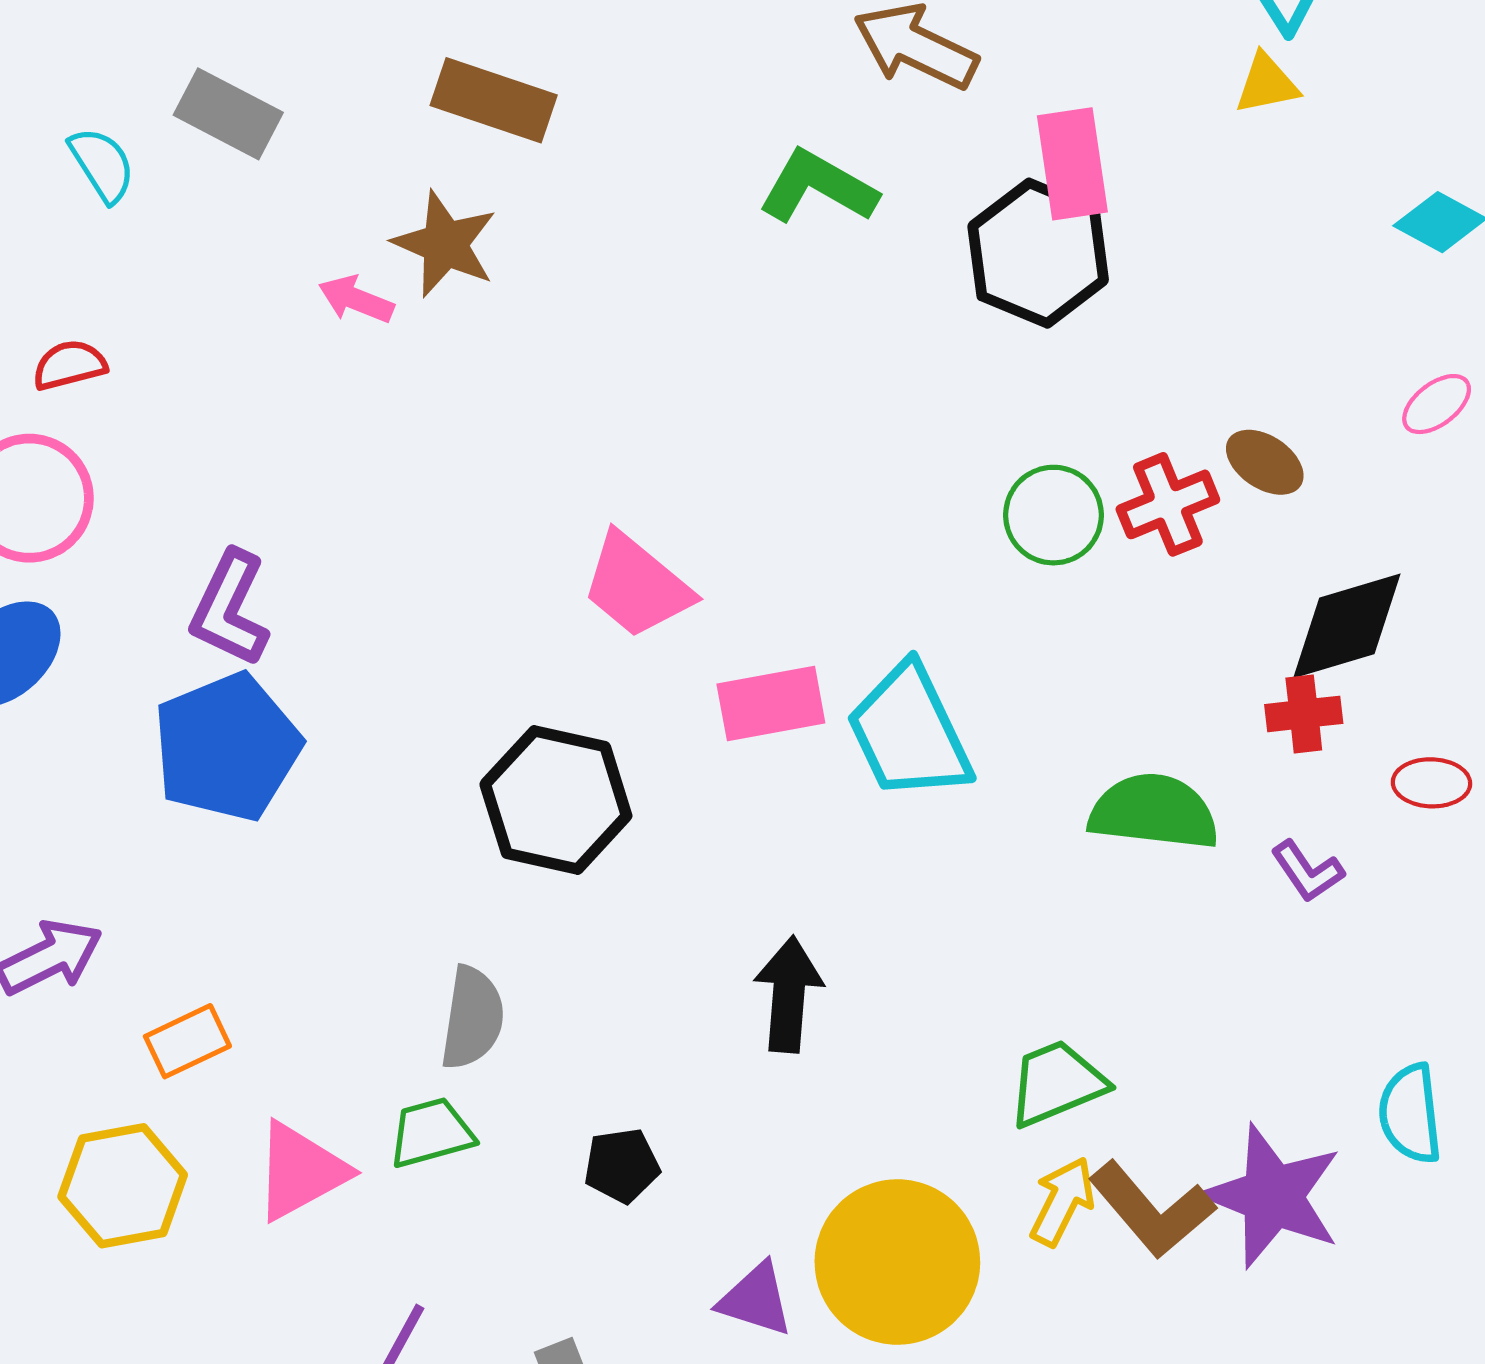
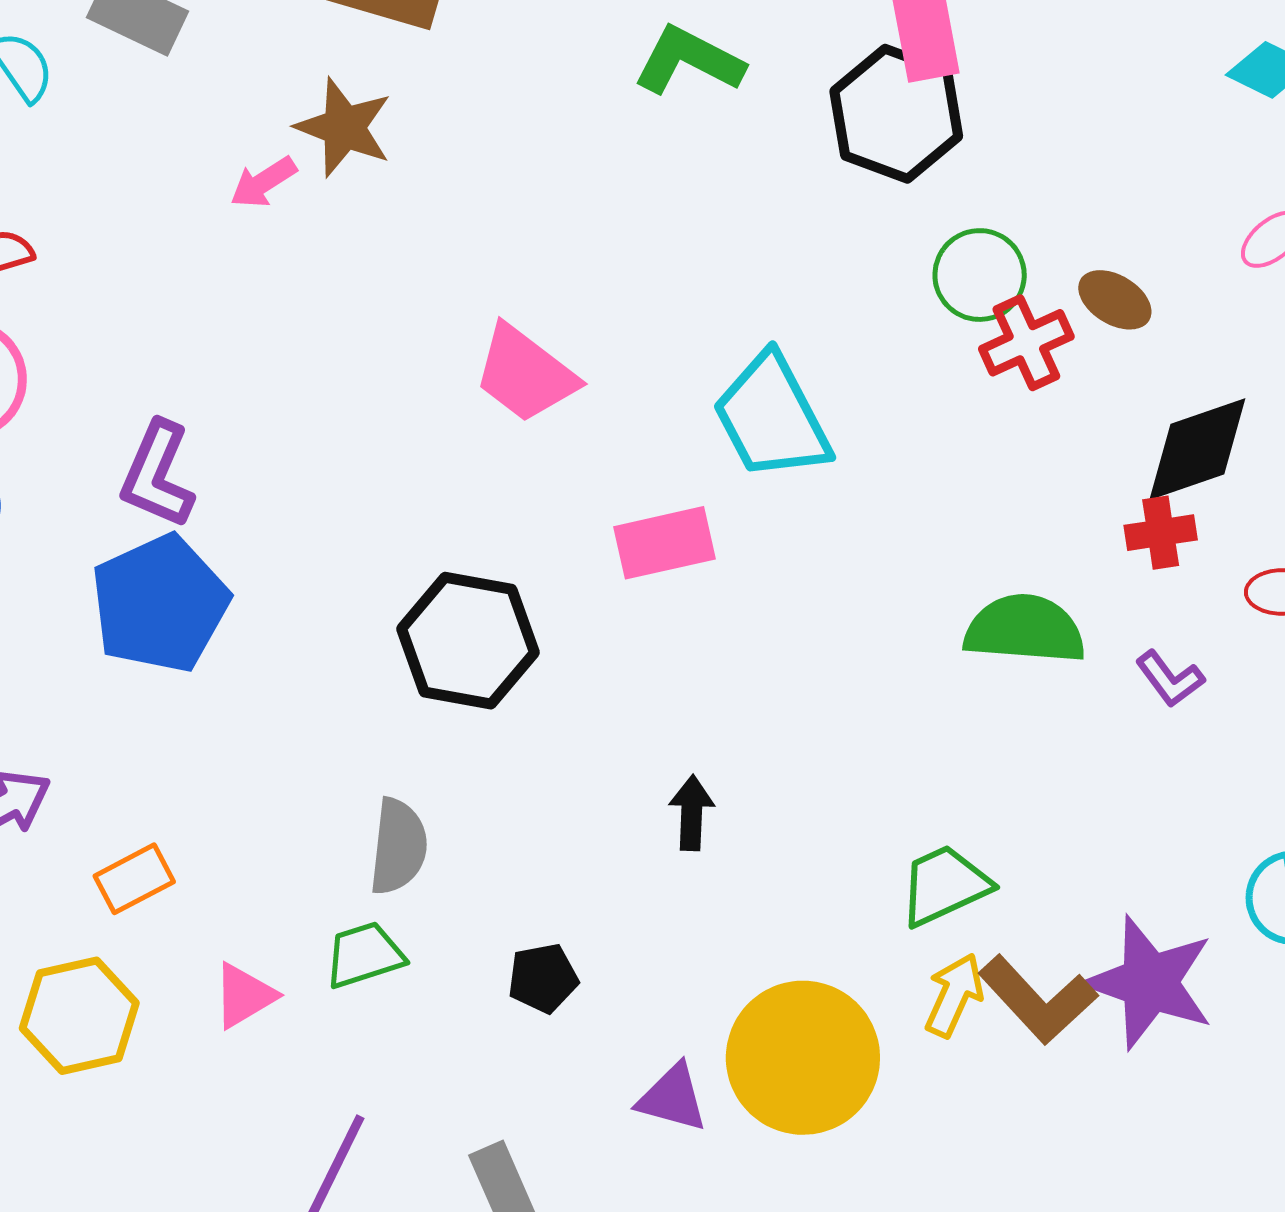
pink arrow: (356, 299) -> (263, 182), turned -52
green circle: (1053, 515) -> (980, 275), moved
pink trapezoid: (637, 586) -> (525, 374), moved
cyan trapezoid: (909, 732) -> (772, 417), moved
black arrow: (788, 994) -> (692, 813), size x0.7
pink triangle: (300, 1171) -> (244, 996), size x0.7

